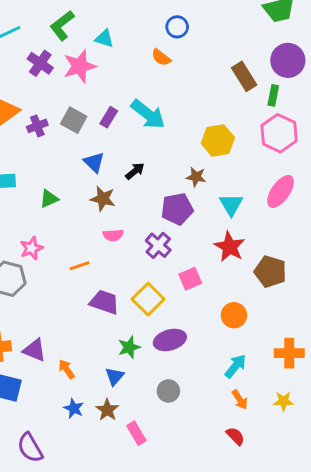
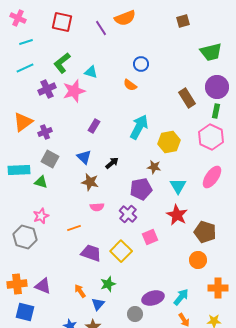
purple cross: (40, 63) -> (47, 89), turned 30
green rectangle: (273, 95) -> (216, 111), moved
cyan arrow: (148, 114) -> (139, 127), moved, turned -100
gray square: (74, 120) -> (50, 159), moved
green triangle: (49, 199) -> (41, 182), moved, turned 40
orange circle: (234, 315) -> (198, 260), moved
purple ellipse: (170, 340) -> (153, 298), moved
orange arrow: (66, 369) -> (80, 291), moved

